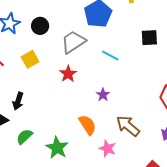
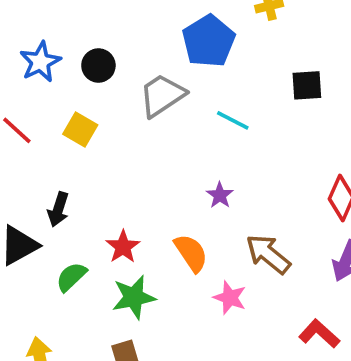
yellow square: (30, 59) -> (80, 130), turned -30
red star: (68, 74) -> (123, 247), moved
green star: (57, 148) -> (134, 297), turned 30

